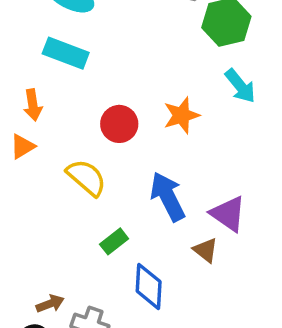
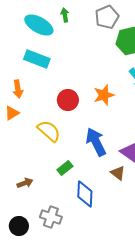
brown arrow: (50, 304) -> (25, 183), moved

